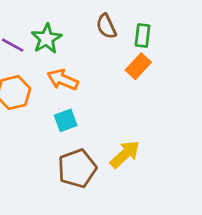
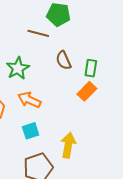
yellow arrow: (125, 154) -> (68, 145), moved, turned -40

